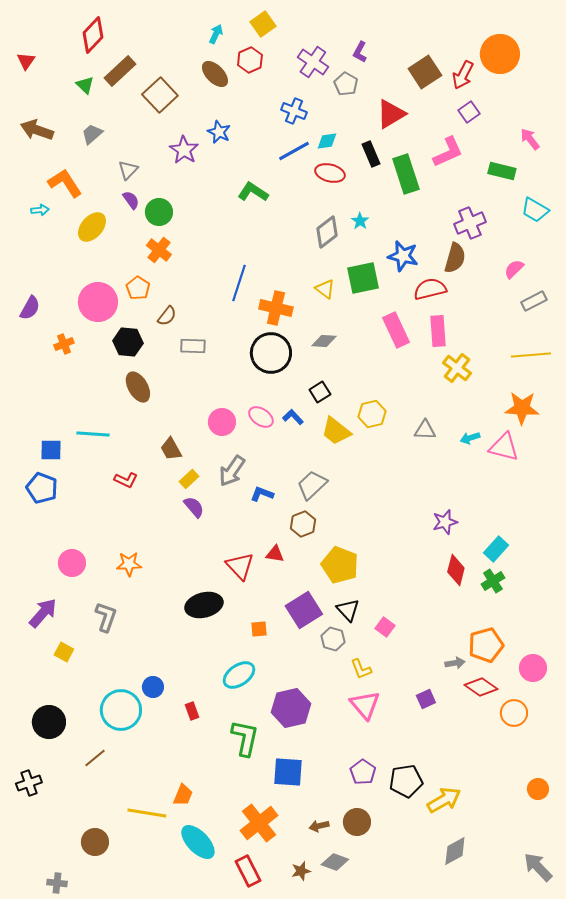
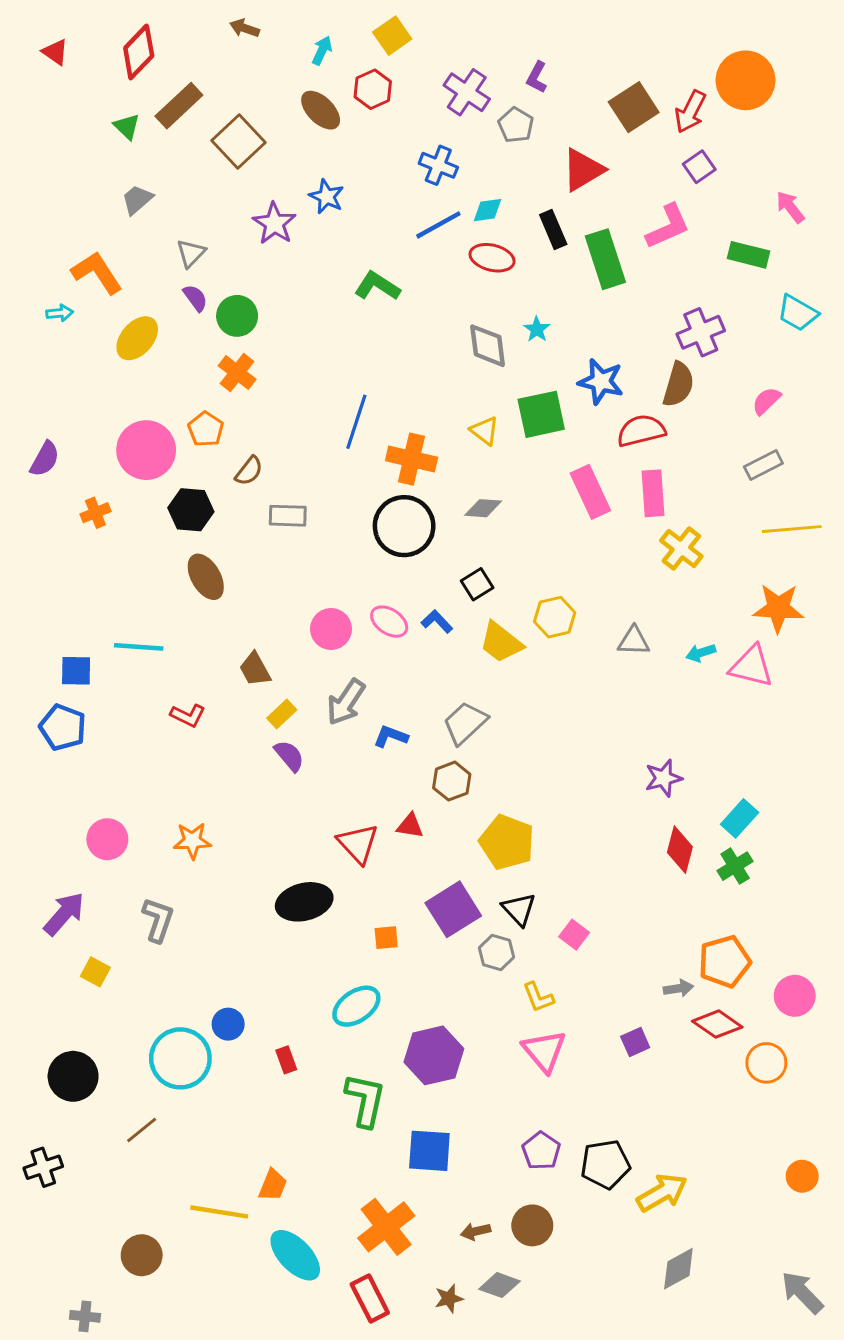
red triangle: (26, 61) -> (55, 52), moved, turned -30
brown arrow: (37, 130) -> (245, 28), moved, size x0.6
gray diamond: (327, 232) -> (488, 346), turned -60
gray rectangle: (534, 301) -> (763, 465), moved

